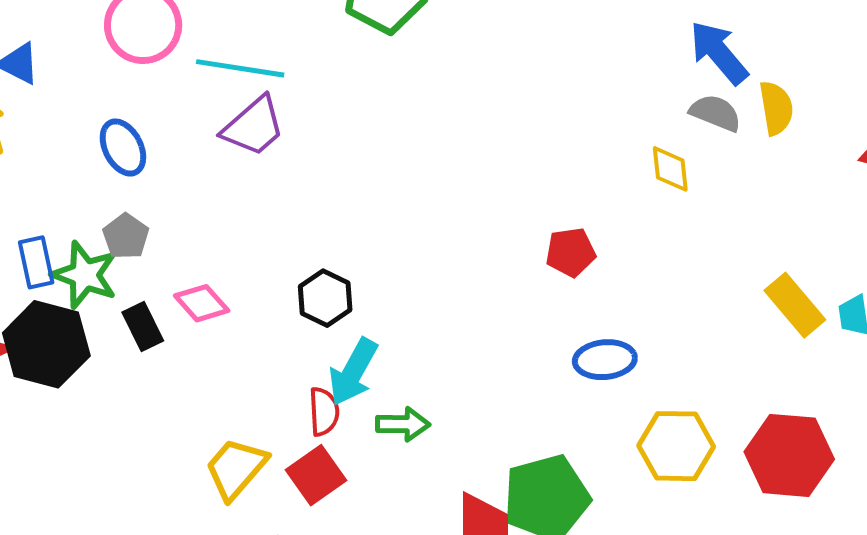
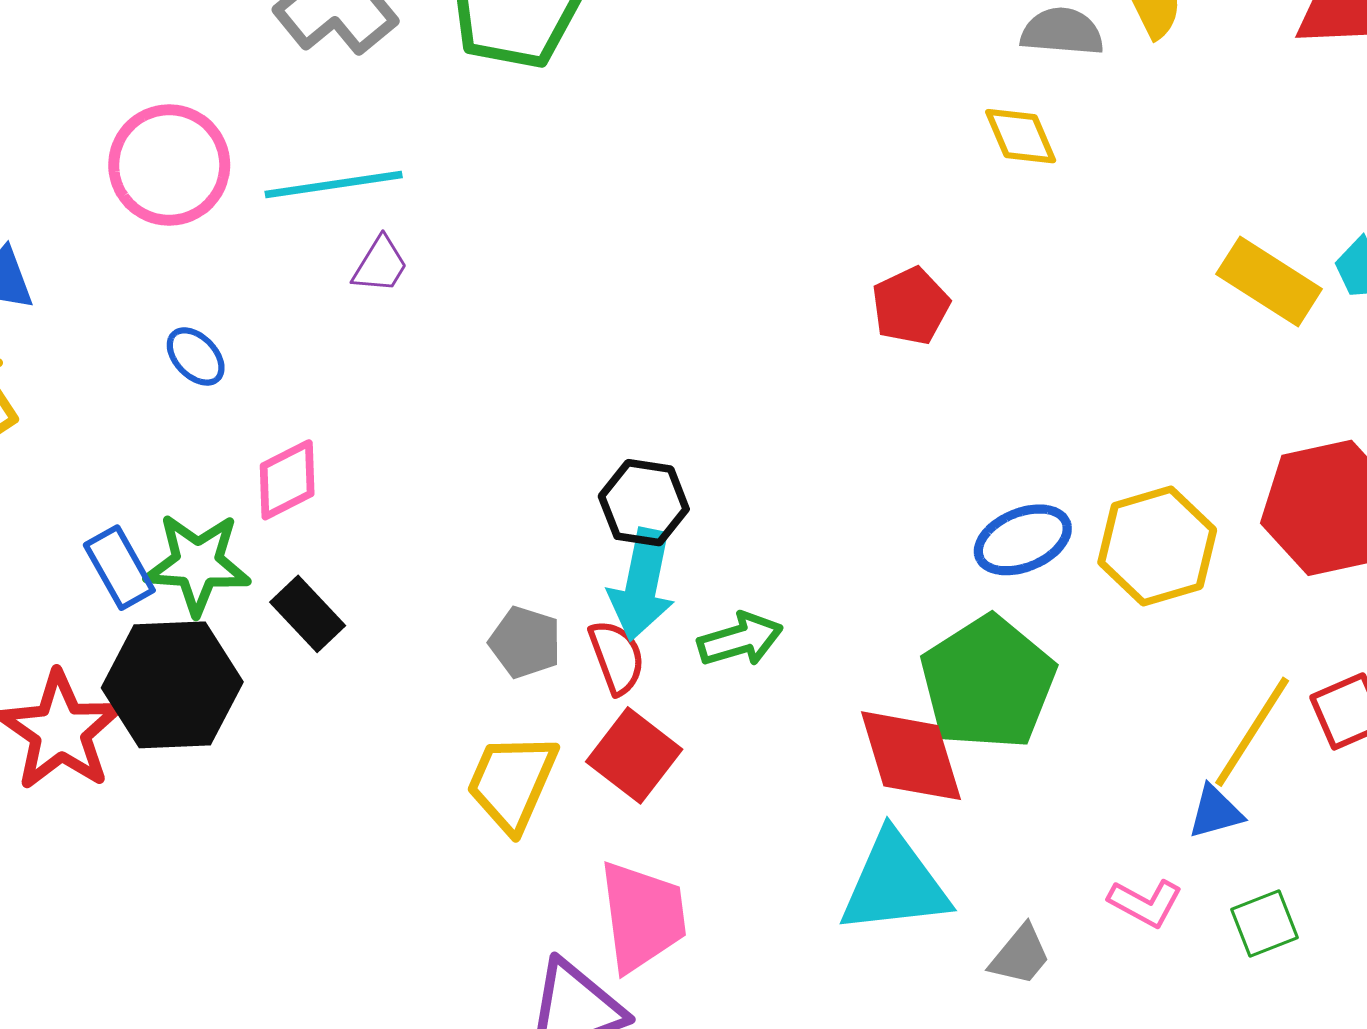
purple trapezoid: (253, 126) -> (380, 265), size x0.6
blue ellipse: (123, 148) -> (196, 356), size x0.7
gray pentagon: (126, 236) -> (525, 642), moved
black hexagon: (325, 298) -> (644, 503), moved
pink diamond: (202, 303) -> (287, 480), moved, turned -58
blue ellipse: (605, 360) -> (1023, 540), moved

